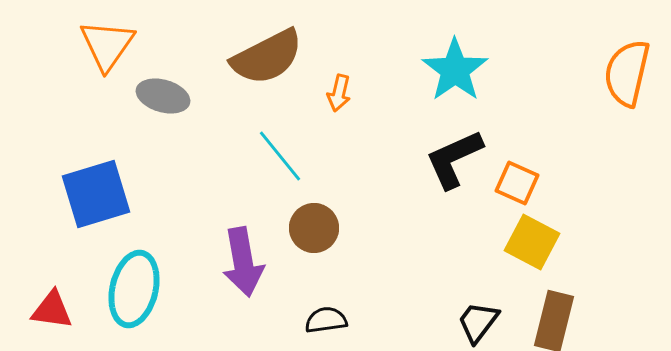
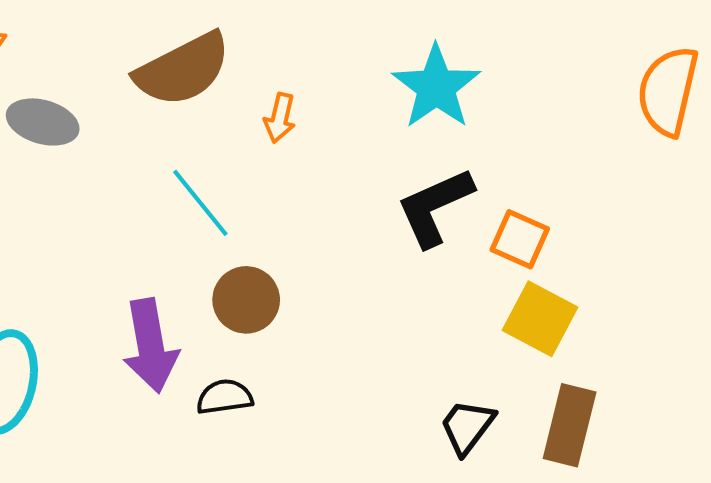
black semicircle: (326, 320) -> (225, 397), moved

